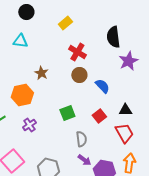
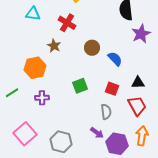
red cross: (77, 52) -> (67, 23), moved
red square: (99, 116) -> (112, 89), turned -32
purple cross: (29, 125) -> (42, 98), turned 32
gray semicircle: (81, 139) -> (106, 112), moved

